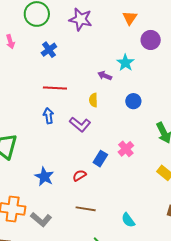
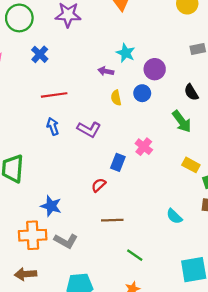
purple circle: (151, 40) -> (155, 69), moved
yellow semicircle: (93, 100) -> (116, 98), moved
blue star: (44, 177) -> (51, 206), moved
cyan semicircle: (128, 220) -> (174, 216), moved

